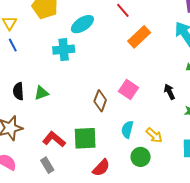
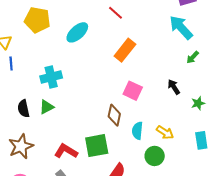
orange rectangle: (139, 37) -> (125, 50), moved
blue line: (13, 45) -> (11, 63), turned 32
cyan cross: (64, 50) -> (51, 77), moved
brown diamond: (100, 101) -> (114, 115), moved

